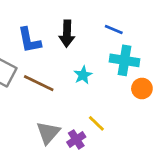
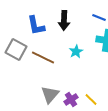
yellow line: (96, 123) -> (91, 100), moved

